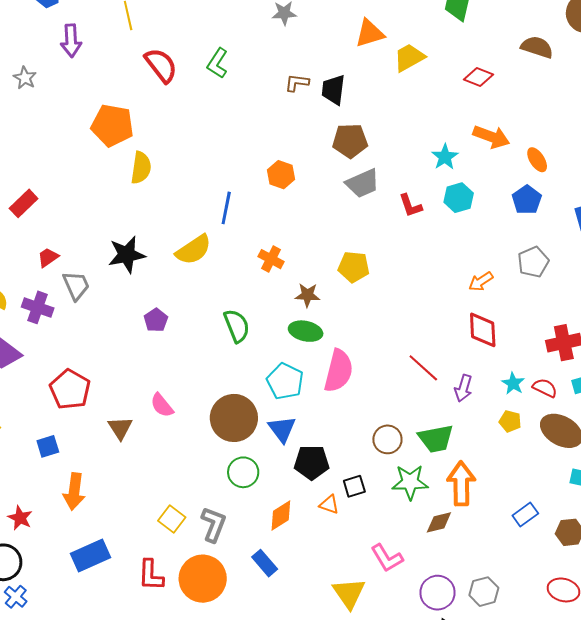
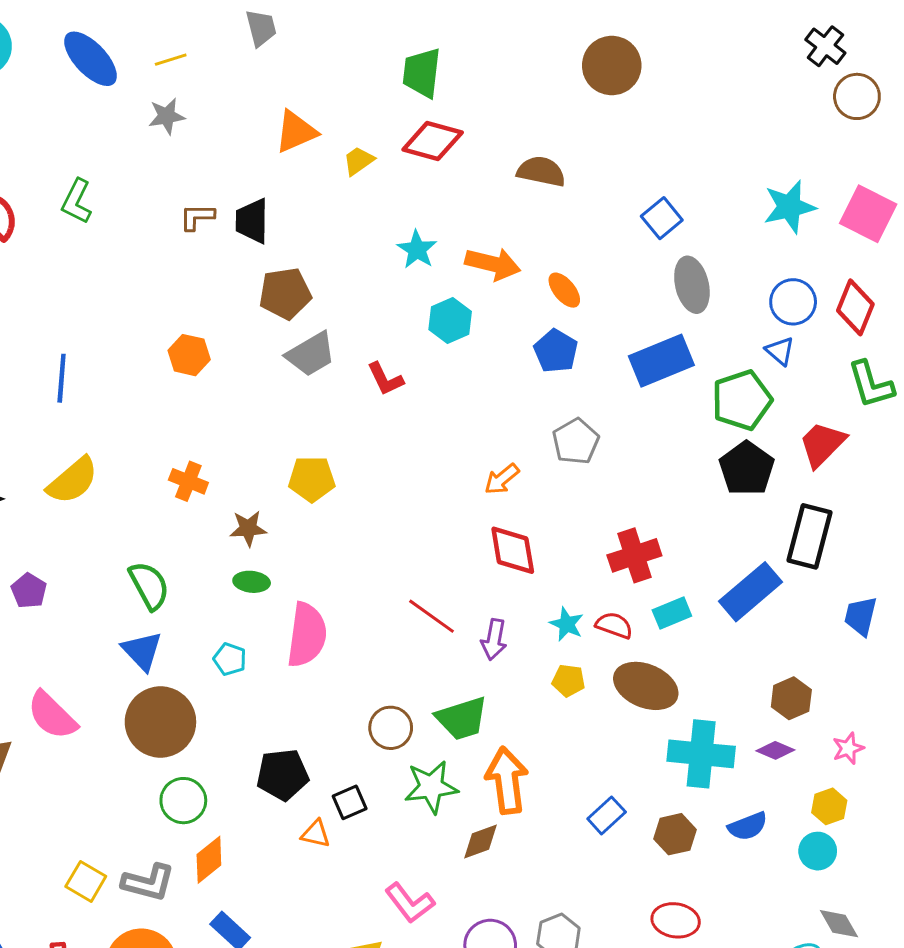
brown semicircle: (537, 47) -> (541, 171), moved
yellow trapezoid: (409, 58) -> (358, 161), size x0.7
red diamond: (479, 77) -> (433, 141), moved, size x1.4
cyan star: (445, 157) -> (417, 250), moved
cyan hexagon: (459, 198) -> (450, 321), moved
blue line: (226, 208) -> (62, 378), moved
green ellipse: (306, 331) -> (252, 582), size x0.7
cyan pentagon: (285, 381) -> (230, 659), size x0.6
pink semicircle: (162, 405) -> (52, 715), size x1.4
blue triangle: (282, 429) -> (142, 651), moved
orange diamond: (281, 516) -> (209, 860), moved
gray L-shape: (213, 524) -> (148, 882), turned 90

